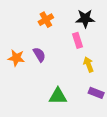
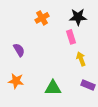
purple semicircle: (39, 55) -> (19, 50), moved
orange star: (16, 58) -> (16, 81), moved

